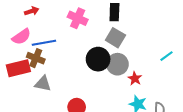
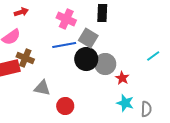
gray square: (115, 38) -> (88, 38), moved
blue line: (44, 43) -> (64, 45), moved
gray triangle: (43, 84) -> (42, 88), moved

